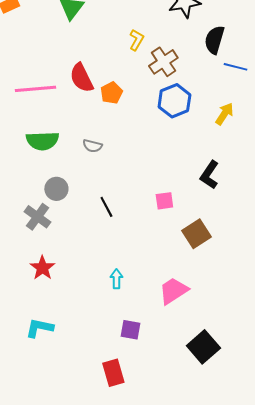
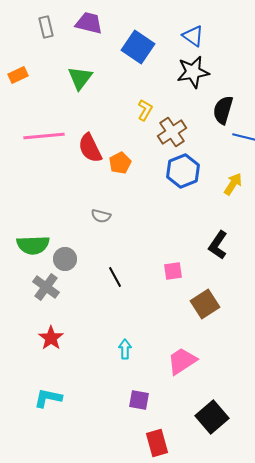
pink line: (35, 89) -> (44, 136), moved
green semicircle: (42, 141) -> (33, 245), moved
red rectangle: (113, 373) -> (157, 443), moved

